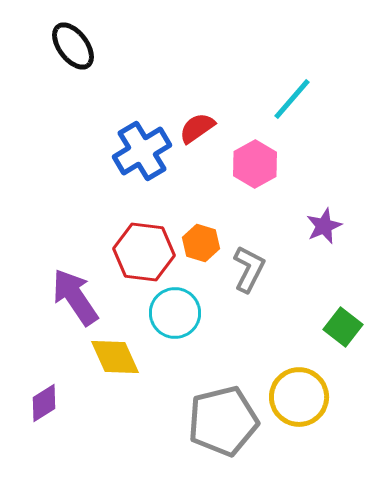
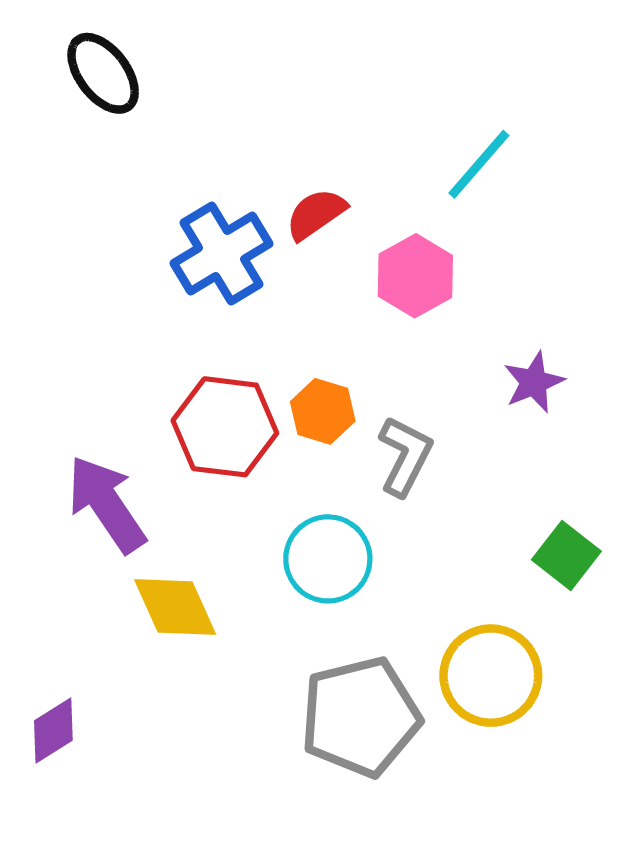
cyan circle: (175, 313) -> (328, 559), moved
purple diamond: (44, 403) -> (53, 731), moved

